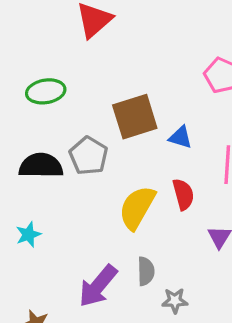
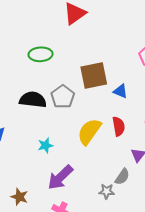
cyan star: (28, 234) -> (45, 145), moved
gray semicircle: (146, 271) -> (122, 177), moved, turned 30

